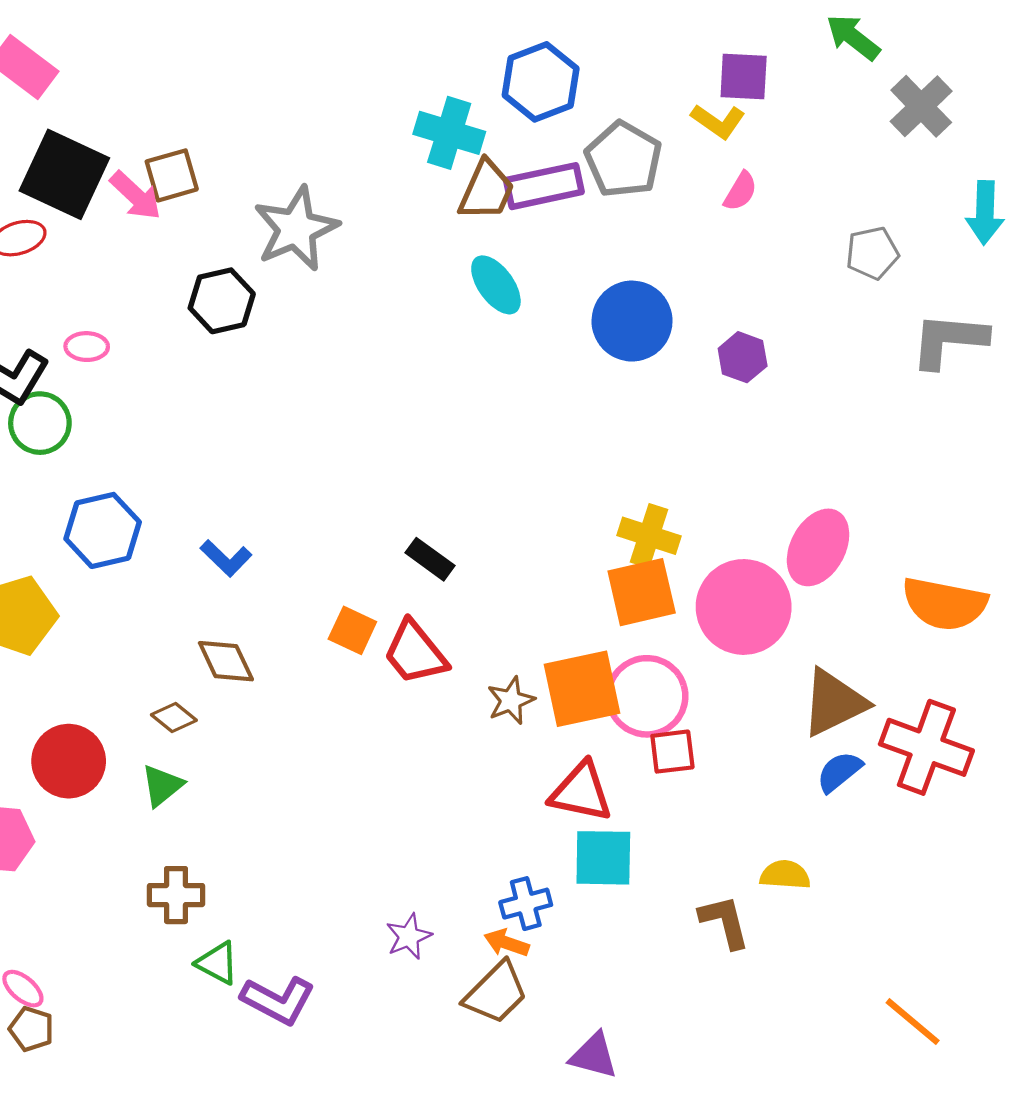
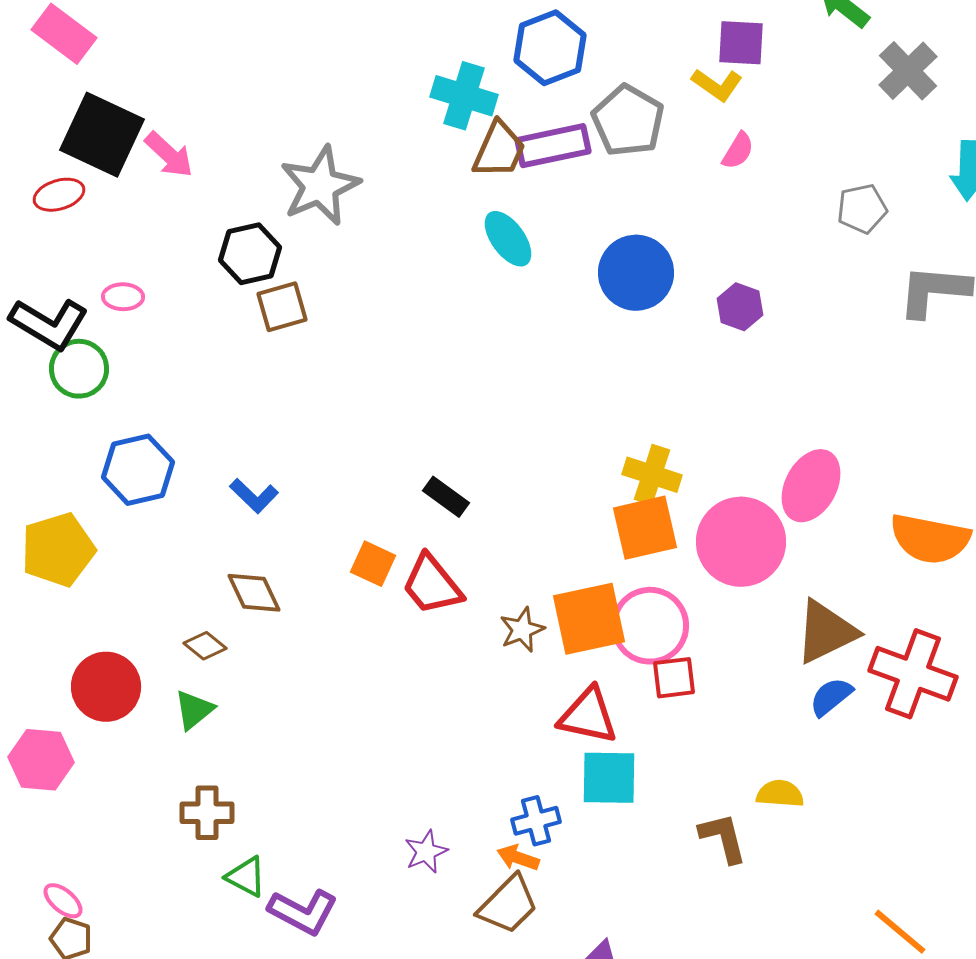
brown square: (172, 175) -> (282, 307), moved

